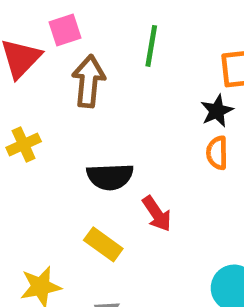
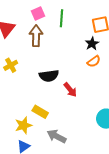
pink square: (65, 30) -> (38, 13), moved
orange semicircle: (217, 153) -> (94, 61), turned -120
yellow rectangle: (103, 244) -> (40, 112), moved

